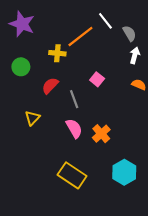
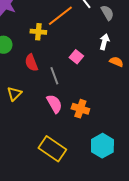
white arrow: (135, 55) -> (104, 42), moved
red semicircle: (50, 86) -> (31, 63), turned -66
orange cross: (101, 134) -> (80, 109), turned -30

